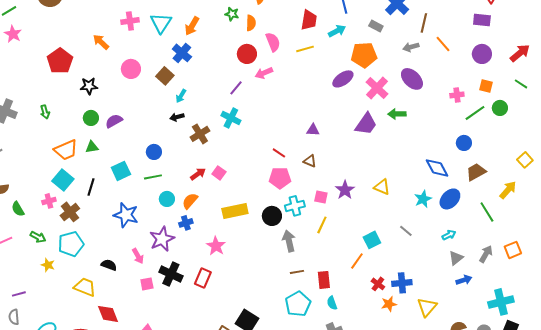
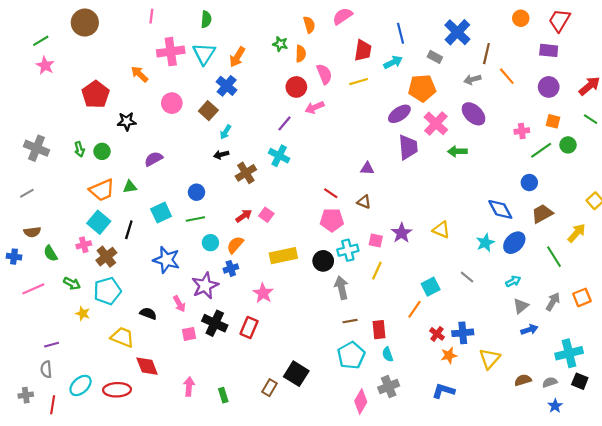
pink cross: (130, 21) -> (171, 52), size x1.4
green circle: (91, 118) -> (102, 151), moved
purple trapezoid: (366, 124) -> (408, 147), moved, turned -40

